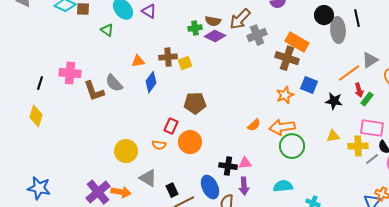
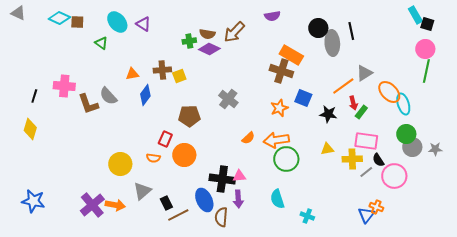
gray cross: (257, 35) -> (228, 99), moved, turned -30
black cross: (228, 166) -> (222, 179), size x1.4
gray triangle: (148, 178) -> (142, 191), turned 48
cyan semicircle: (283, 186) -> (277, 199), turned -102

